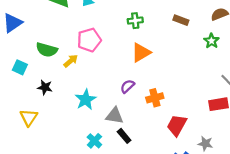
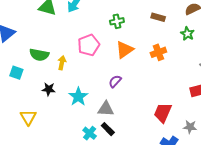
pink pentagon: (89, 40) -> (89, 45), moved
yellow arrow: (71, 61) -> (62, 63), turned -32
black star: (45, 87) -> (49, 89), moved
orange cross: (155, 98) -> (158, 52), moved
black rectangle: (124, 136) -> (108, 129), moved

